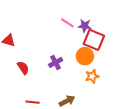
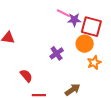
purple star: (85, 26) -> (74, 20), moved
red semicircle: (23, 68) -> (26, 76), moved

